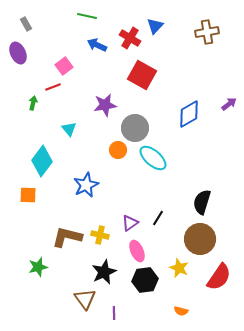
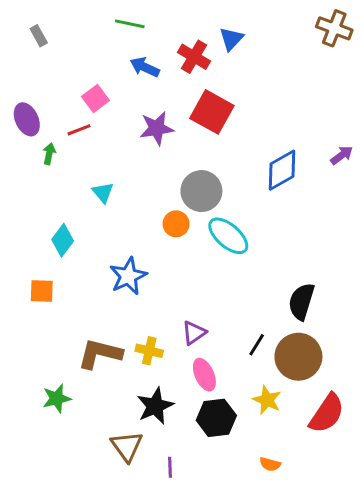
brown cross: (207, 32) -> (334, 28), moved, turned 30
purple ellipse: (18, 53) -> (27, 119), moved
purple star: (105, 105) -> (157, 128), moved
cyan diamond: (42, 161) -> (63, 240), size x0.7
black line: (158, 218) -> (257, 345), moved

